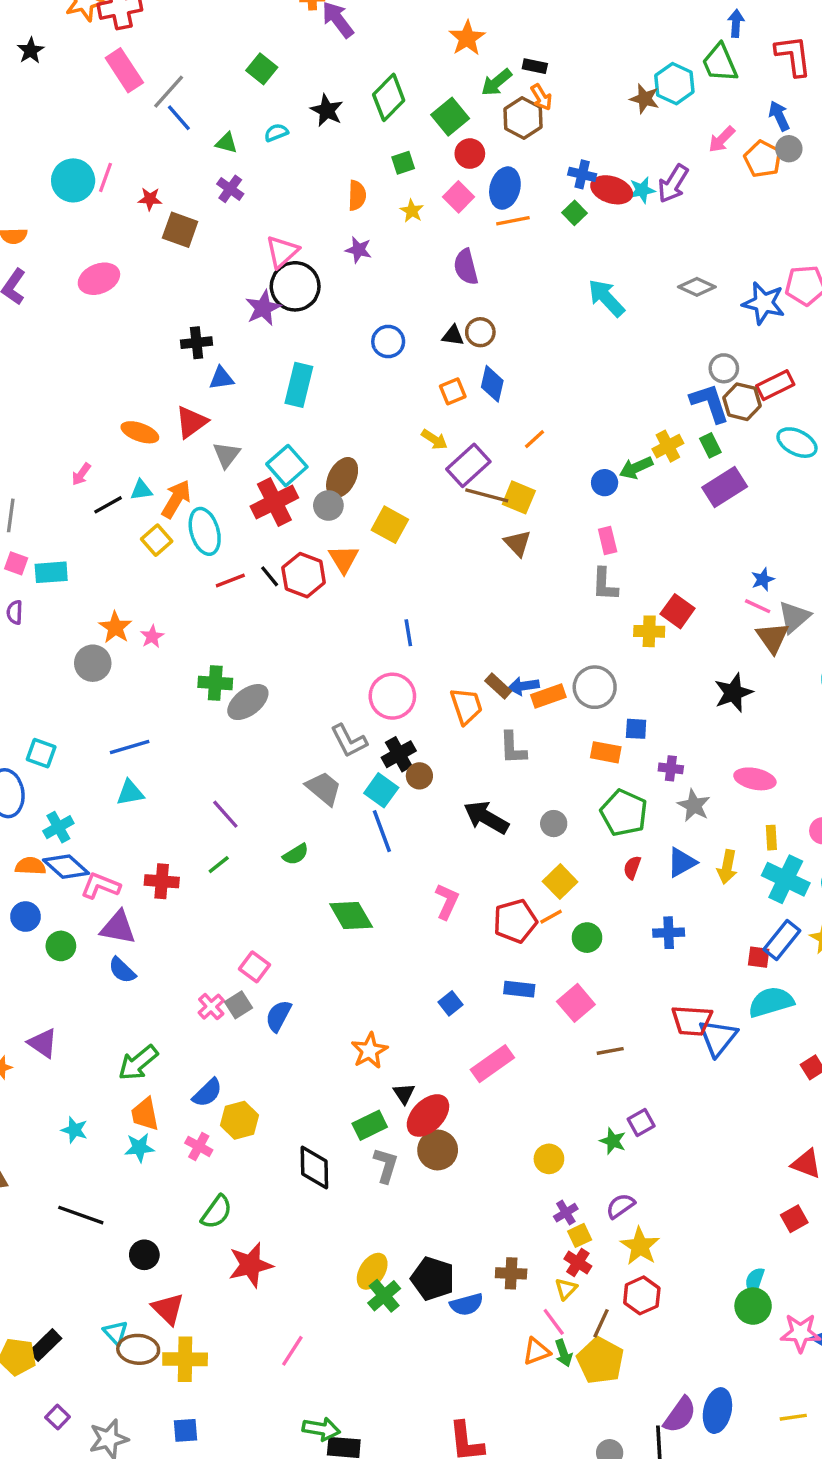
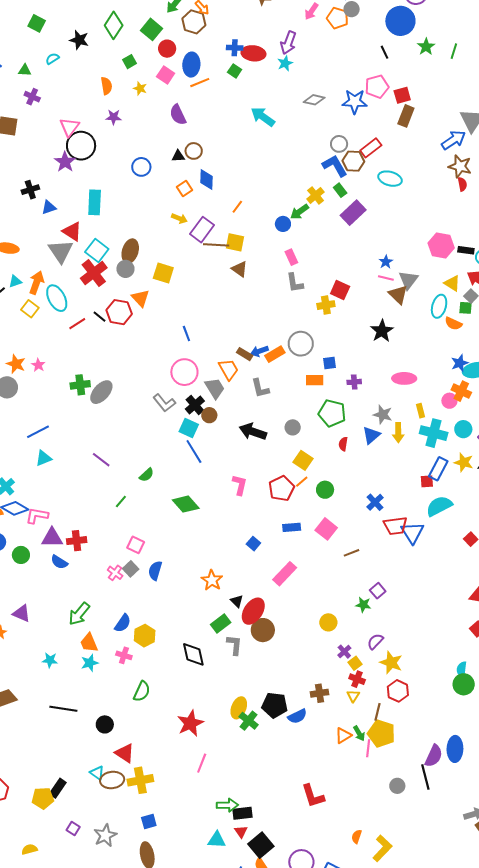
cyan star: (642, 190) -> (285, 63), moved
red triangle: (191, 422) -> (72, 232), moved, turned -40
gray triangle: (227, 455) -> (61, 251), size x1.5
gray trapezoid: (324, 788) -> (215, 388), moved, turned 30
gray star: (694, 805) -> (383, 415), moved
green line: (219, 865) -> (121, 501), moved
red cross: (162, 881) -> (77, 541), moved
blue cross: (669, 933) -> (375, 502), moved, turned -30
red star: (250, 1265) -> (190, 723), moved
pink line: (554, 1322) -> (368, 748), moved, turned 54

